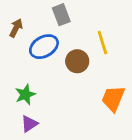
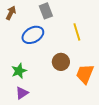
brown arrow: (16, 28) -> (11, 13), moved
brown circle: (77, 61) -> (61, 62), moved

